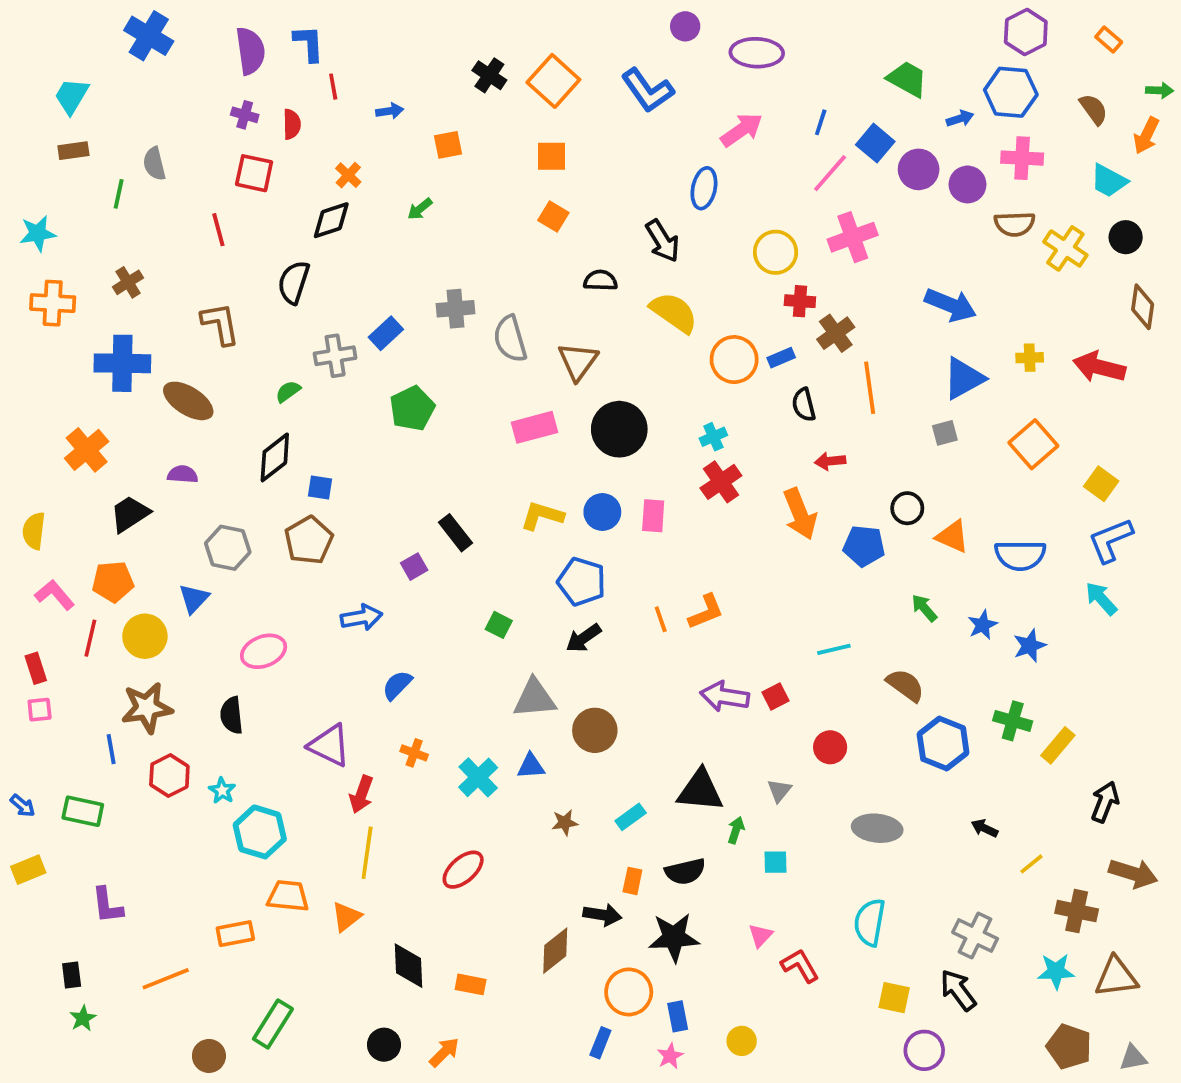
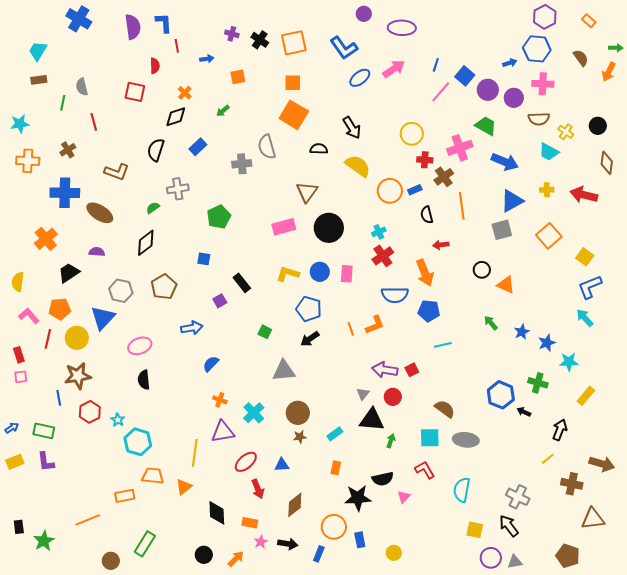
green trapezoid: (907, 79) -> (486, 126), moved
orange square: (553, 81) -> (294, 43), turned 36
purple cross: (245, 115) -> (232, 34), moved
cyan trapezoid: (1109, 181) -> (549, 152), moved
blue ellipse: (704, 188) -> (360, 78), moved, turned 40
orange square: (553, 216) -> (294, 115), size x1.8
red line: (218, 230) -> (94, 122), moved
pink cross: (853, 237) -> (460, 148), moved
yellow cross: (1065, 248) -> (566, 132), size x0.7
brown L-shape: (220, 324) -> (117, 172), turned 120
blue rectangle: (386, 333) -> (198, 147), moved
gray semicircle: (510, 339) -> (267, 147), moved
gray square: (945, 433) -> (502, 230), size x1.5
blue square: (320, 488) -> (204, 259), moved
blue pentagon: (864, 546) -> (429, 311), moved
blue semicircle: (1020, 555) -> (395, 295), moved
blue triangle: (194, 599) -> (103, 318), size x1.5
brown semicircle: (905, 685) -> (445, 409), moved
black semicircle: (232, 715) -> (144, 380), moved
brown circle: (595, 730) -> (298, 413), moved
purple triangle: (329, 745) -> (223, 432), moved, turned -35
yellow rectangle: (1058, 745) -> (586, 396), moved
red circle: (830, 747) -> (393, 397), moved
blue triangle: (531, 766) -> (282, 465), moved
gray triangle: (779, 791) -> (363, 394), moved
red arrow: (361, 794) -> (258, 489), moved, turned -42
black arrow: (1105, 802) -> (560, 430), moved
blue arrow: (23, 806) -> (12, 428), turned -72
black arrow: (984, 828) -> (524, 412), moved
cyan square: (776, 862) -> (430, 438), moved, size x1.5
black semicircle: (685, 872) -> (383, 479), moved
purple L-shape: (107, 905) -> (46, 462), moved
black arrow: (602, 915) -> (288, 544), moved
red L-shape: (800, 966) -> (425, 470), moved
cyan star: (1056, 971) -> (569, 362), moved
black rectangle: (72, 975) -> (19, 527), moved
green star: (83, 1018) -> (44, 541), size x1.5
pink star: (670, 1056) -> (261, 542), moved
gray triangle: (1133, 1058) -> (515, 562), moved

